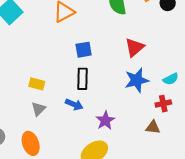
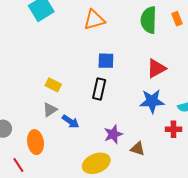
blue arrow: (74, 104) -> (71, 122), moved
brown triangle: (153, 127) -> (138, 149), moved

